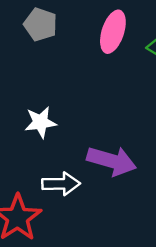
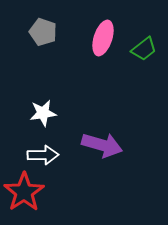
white arrow: (61, 184) -> (43, 155), moved

